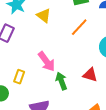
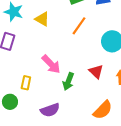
red triangle: (90, 75) -> (96, 72), turned 35
green arrow: (61, 81) -> (68, 81), turned -132

